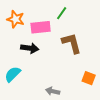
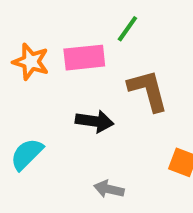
orange star: (16, 19) -> (31, 62), moved
black arrow: (30, 48) -> (95, 121), moved

